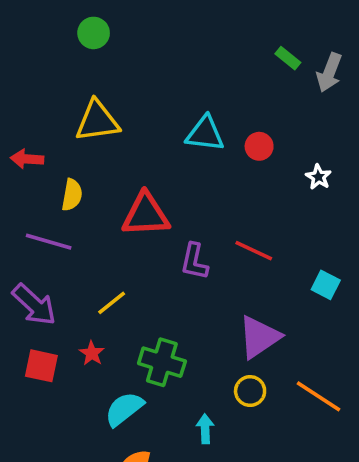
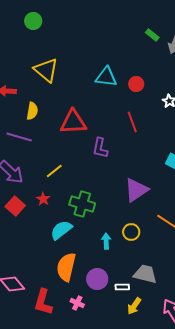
green circle: (94, 33) -> (33, 21), moved
yellow triangle: (97, 121) -> (46, 70), turned 48
red line: (254, 251) -> (132, 122), moved, turned 45
red square: (41, 366) -> (15, 206), turned 30
yellow circle: (250, 391) -> (131, 232), moved

